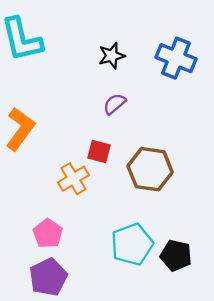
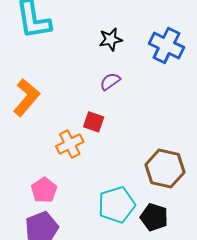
brown hexagon: (150, 169) -> (165, 169), moved

